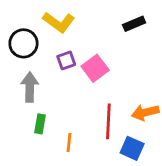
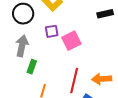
green rectangle: (40, 124) -> (32, 67), moved

